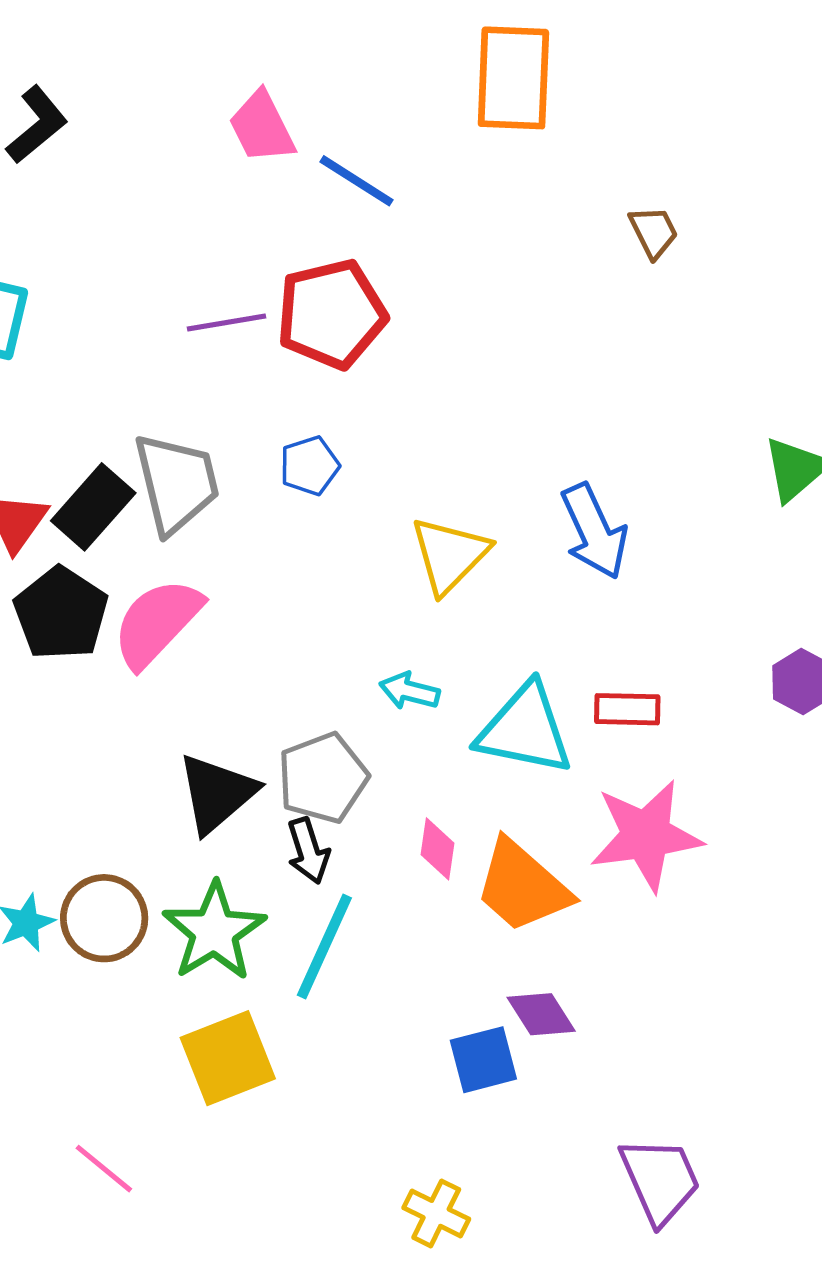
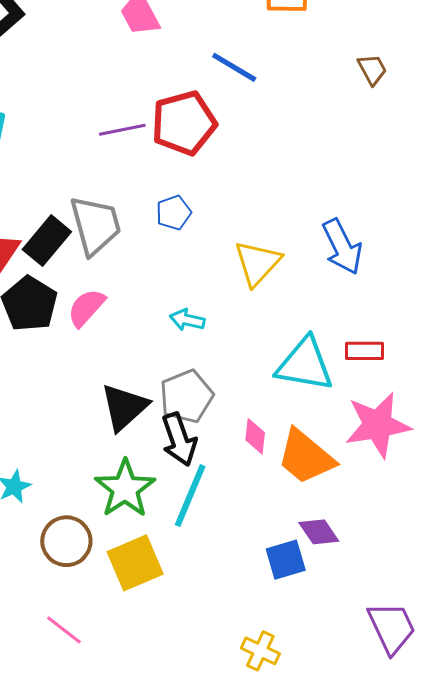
blue line: (356, 181) -> (234, 67), moved
pink semicircle: (157, 623) -> (86, 308), size x0.7
cyan arrow: (409, 691) -> (187, 320), moved
black arrow: (308, 851) -> (179, 439), size x1.4
brown circle: (104, 918) -> (66, 541), moved

